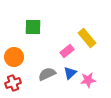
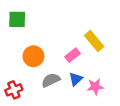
green square: (33, 27) -> (17, 19), moved
orange circle: (14, 57) -> (33, 56), moved

